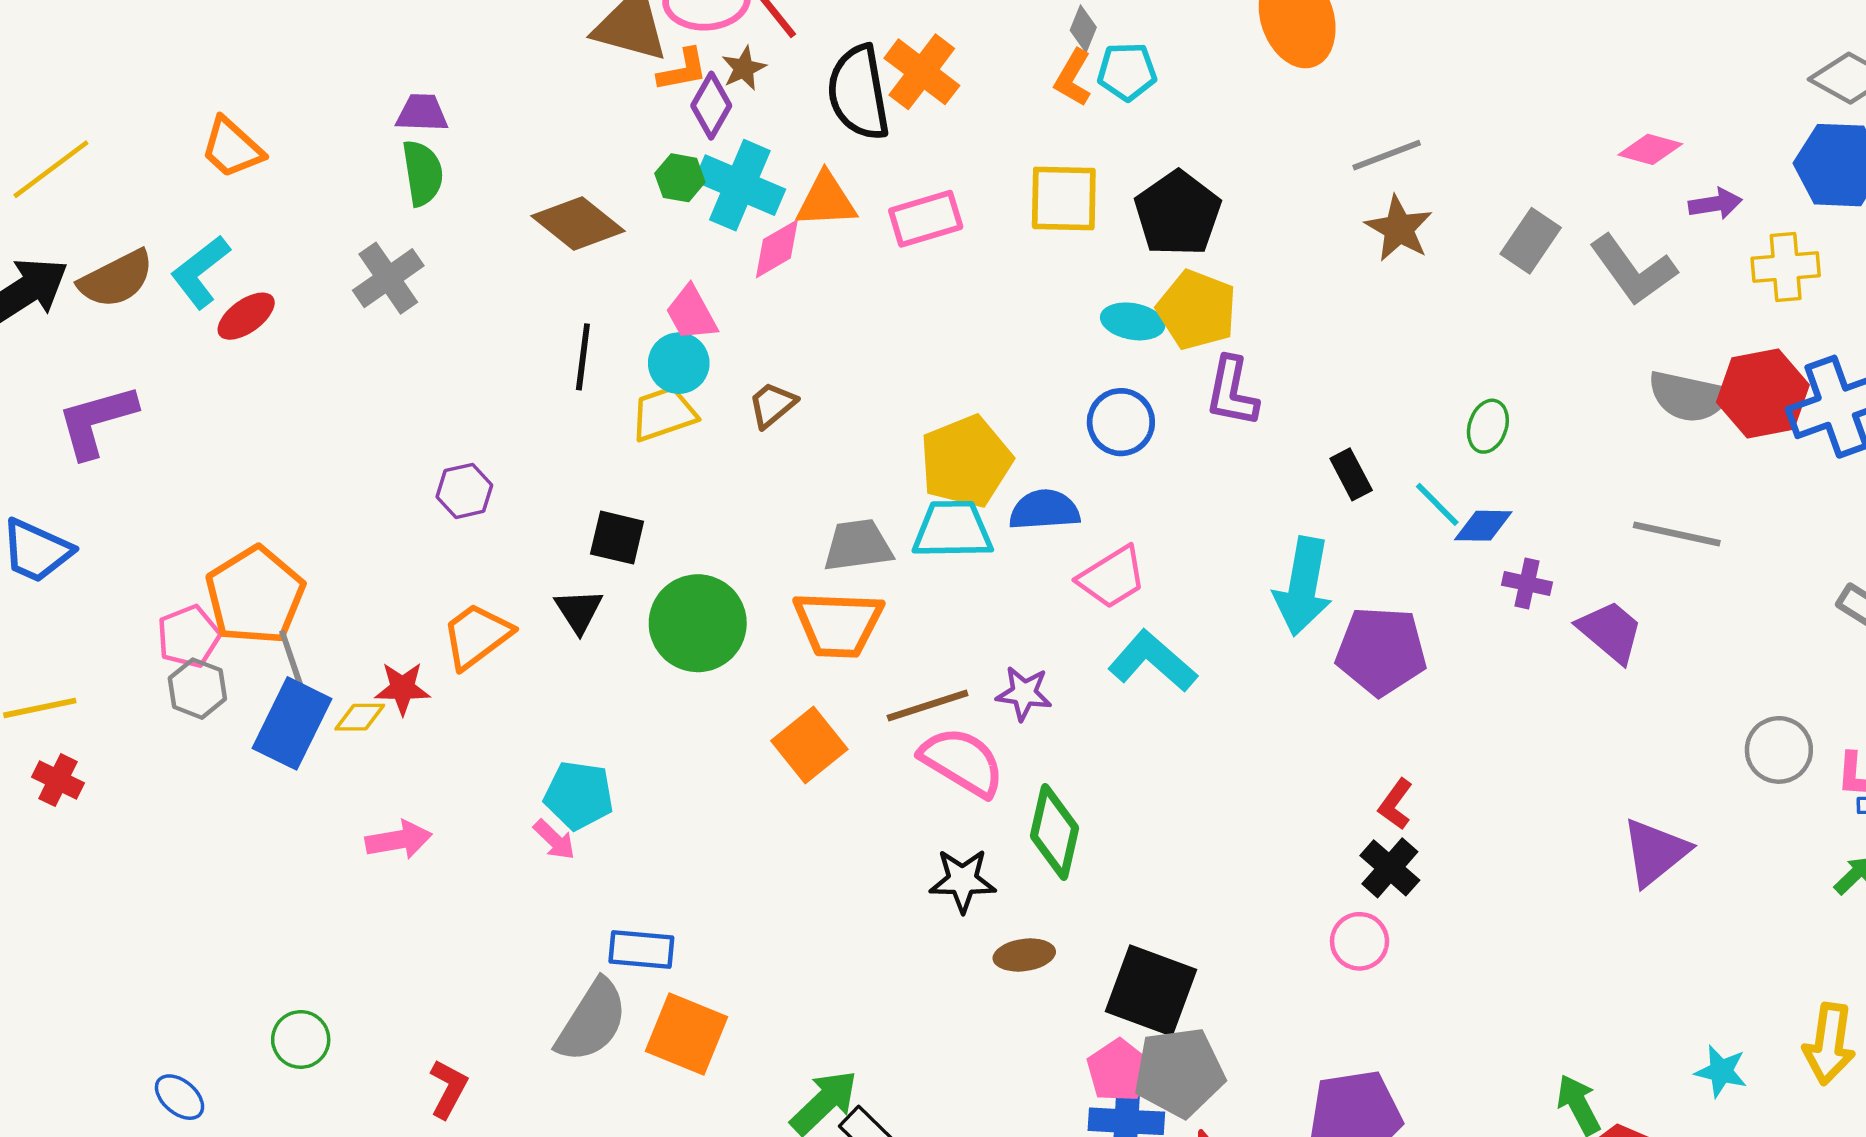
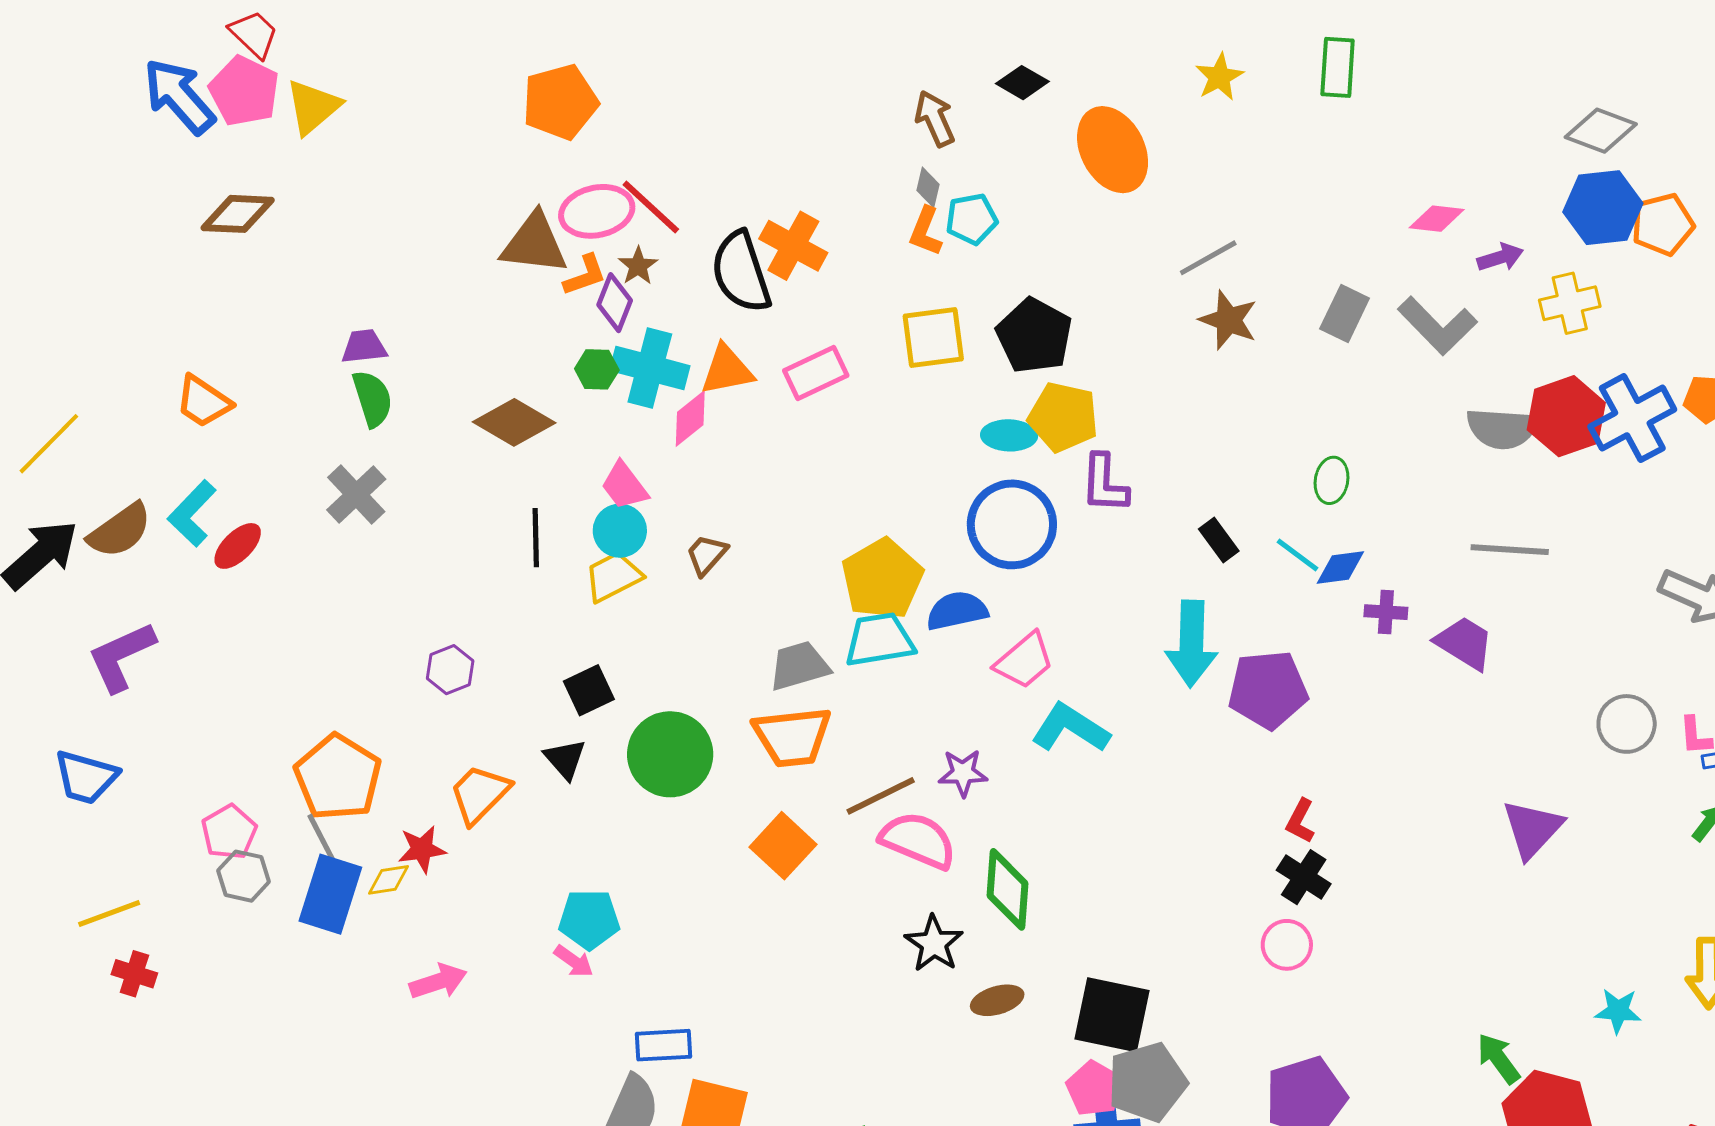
blue circle: (1121, 422) -> (1012, 524), size x1.5
black square: (617, 538) -> (589, 690), turned -30
orange pentagon: (255, 595) -> (338, 777), moved
black star: (963, 880) -> (934, 944), turned -30

